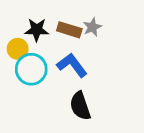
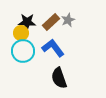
brown rectangle: (69, 30) -> (51, 22), turned -60
yellow circle: (18, 49) -> (21, 33), moved

